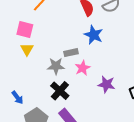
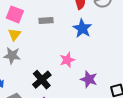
gray rectangle: (71, 53) -> (46, 20), moved
gray star: (56, 66) -> (12, 56), moved

